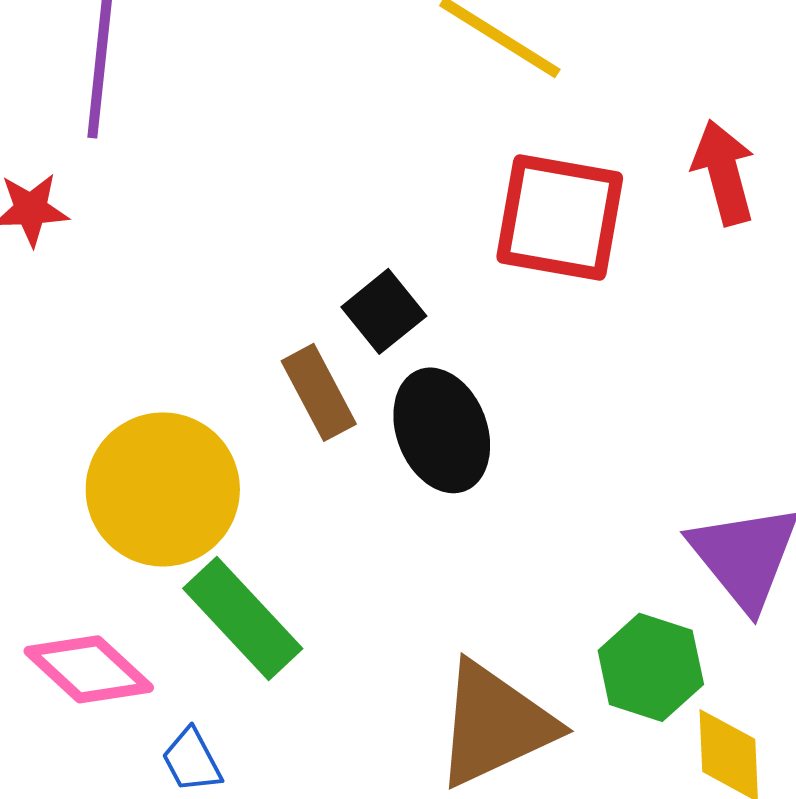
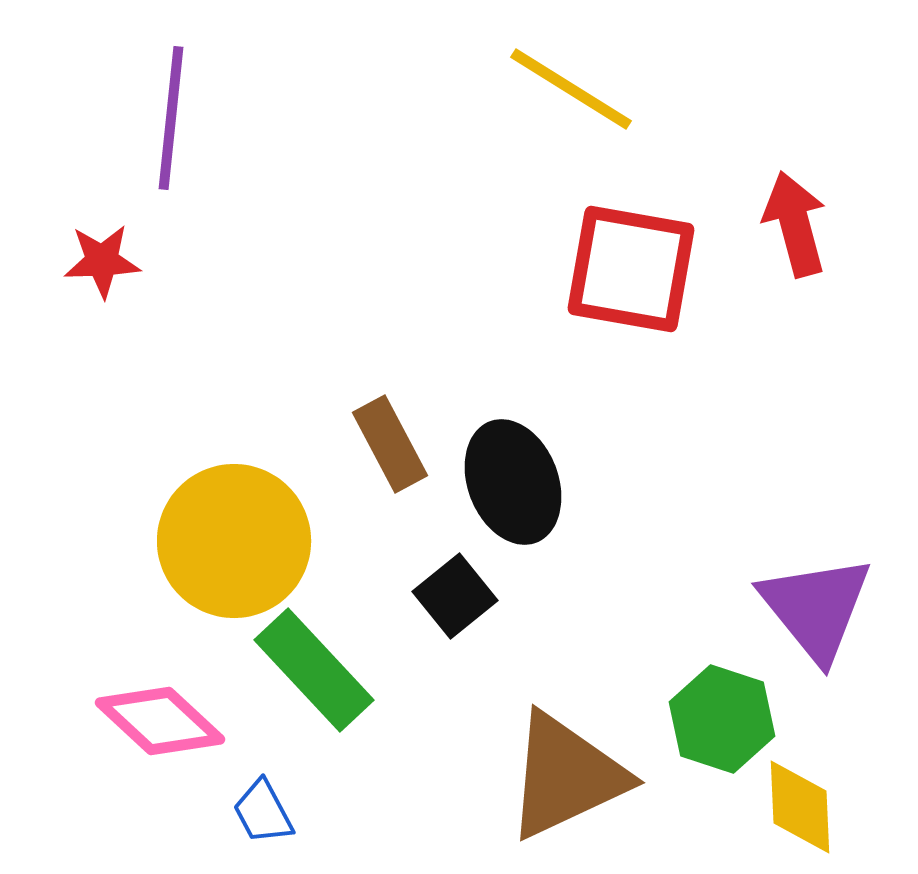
black square: (384, 311) -> (455, 596), moved

